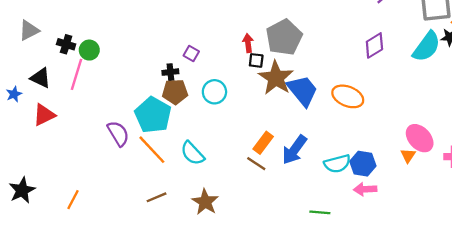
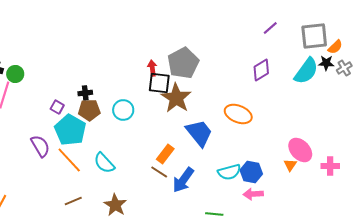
purple square: (191, 54) -> (57, 107), moved
black square: (256, 60) -> (159, 83), size x1.6
blue trapezoid: (303, 91) -> (199, 133), moved
blue arrow: (294, 150) -> (183, 180), moved

